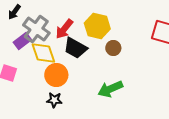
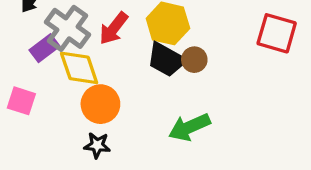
black trapezoid: (75, 48) -> (166, 60), moved

